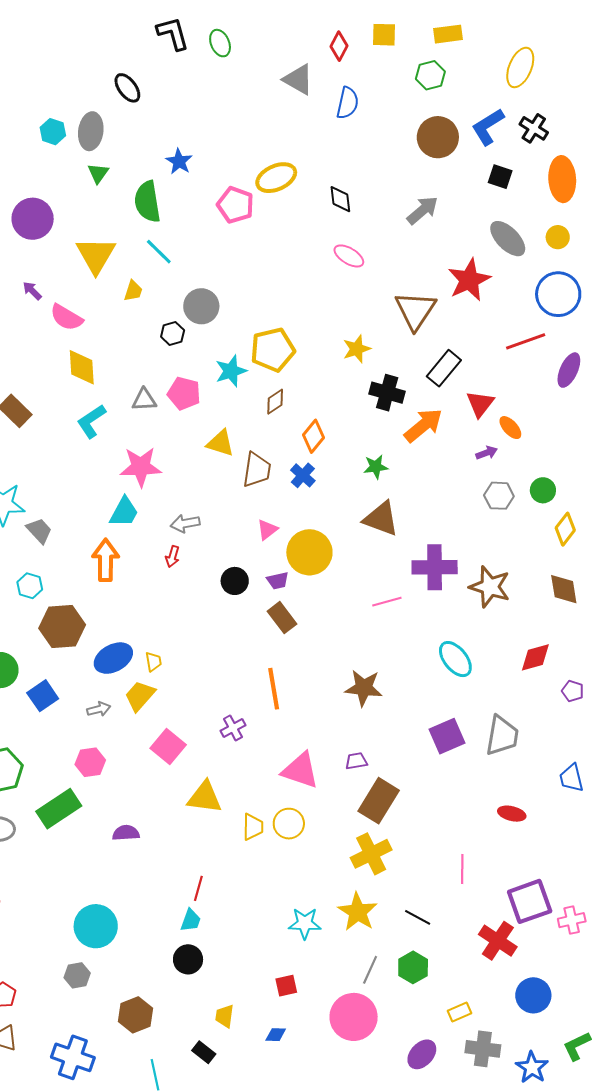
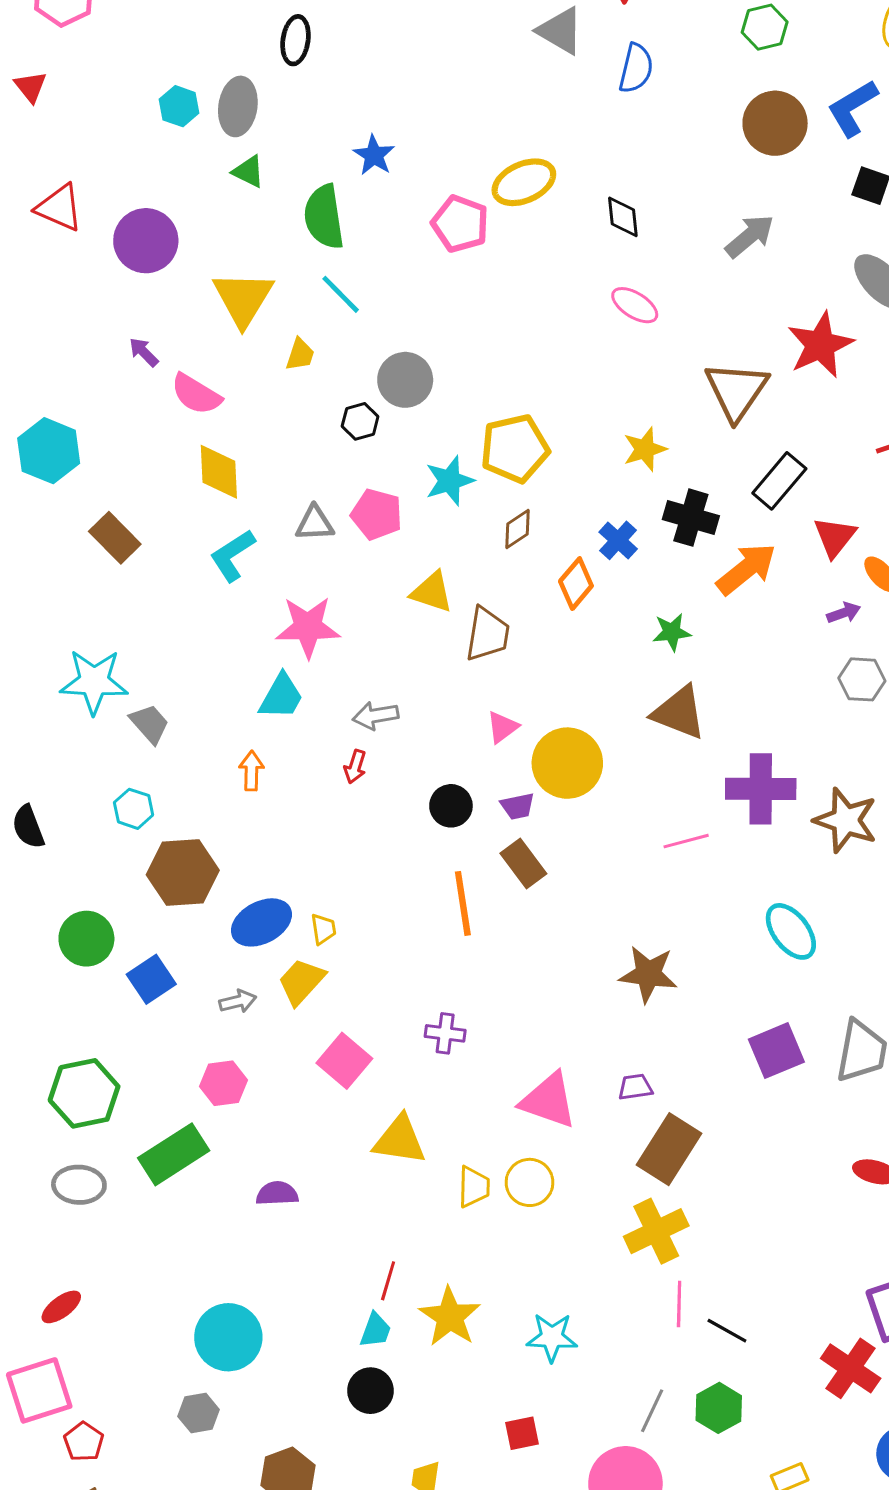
black ellipse: (127, 88) -> (296, 40), turned 44
green triangle: (98, 173) -> (248, 172), turned -40
blue cross: (303, 475) -> (618, 540), moved
orange arrow: (106, 560) -> (251, 771), size x0.6
orange line: (274, 689) -> (463, 903), moved
purple cross: (233, 728) -> (445, 1033), turned 35
pink line: (462, 869) -> (679, 1304), moved
yellow star: (358, 912) -> (450, 1317), moved

